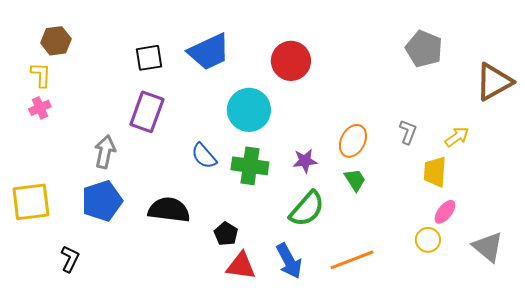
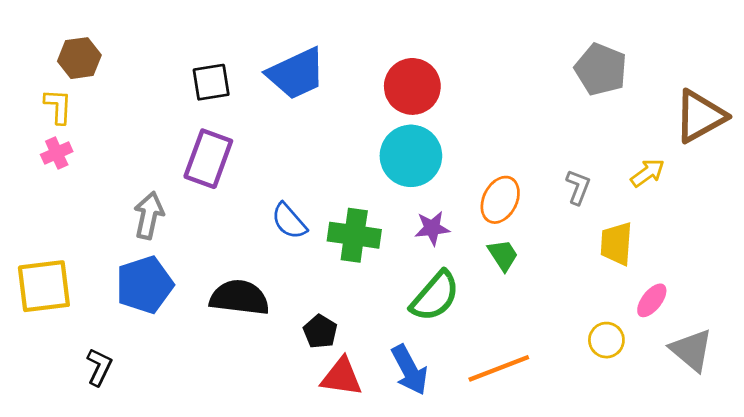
cyan circle: (249, 110) -> (411, 156), moved
yellow arrow: (457, 137) -> (648, 173), moved
pink ellipse: (445, 212) -> (652, 300), moved

